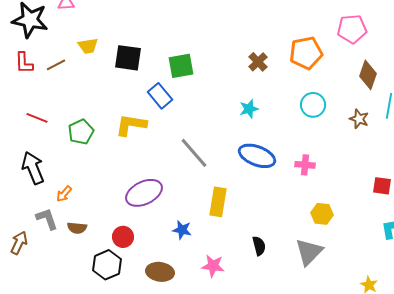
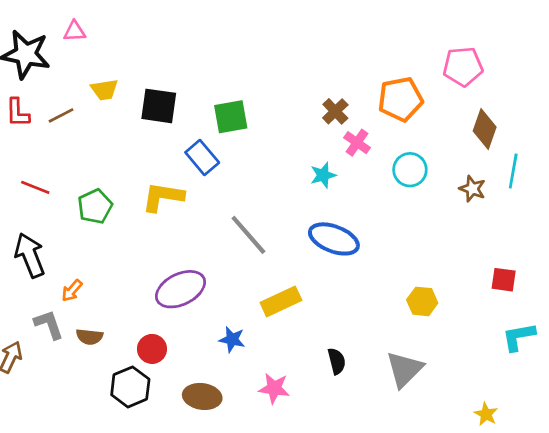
pink cross: (305, 165) -> (357, 143), moved, turned 30
yellow rectangle: (218, 202) -> (281, 301), turned 56
yellow hexagon: (322, 214) -> (422, 301), moved

